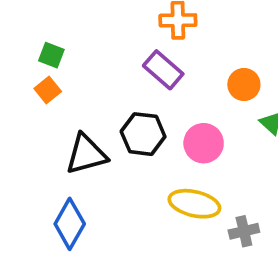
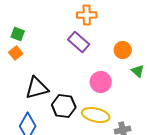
black hexagon: (143, 134) -> (64, 106), moved

